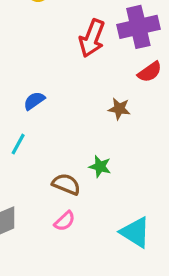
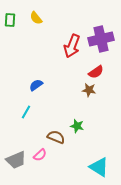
red semicircle: (150, 72) -> (96, 72), moved
pink semicircle: (65, 221) -> (40, 155), moved

